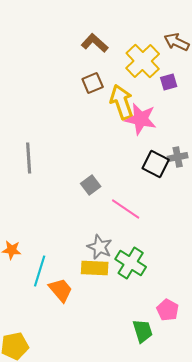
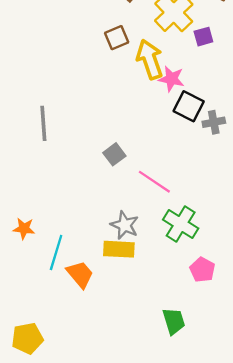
pink star: (141, 119) -> (171, 79), size x0.7
black square: (156, 164) -> (189, 106), moved
green cross: (131, 263) -> (181, 224), moved
pink pentagon: (168, 310) -> (202, 270), moved

